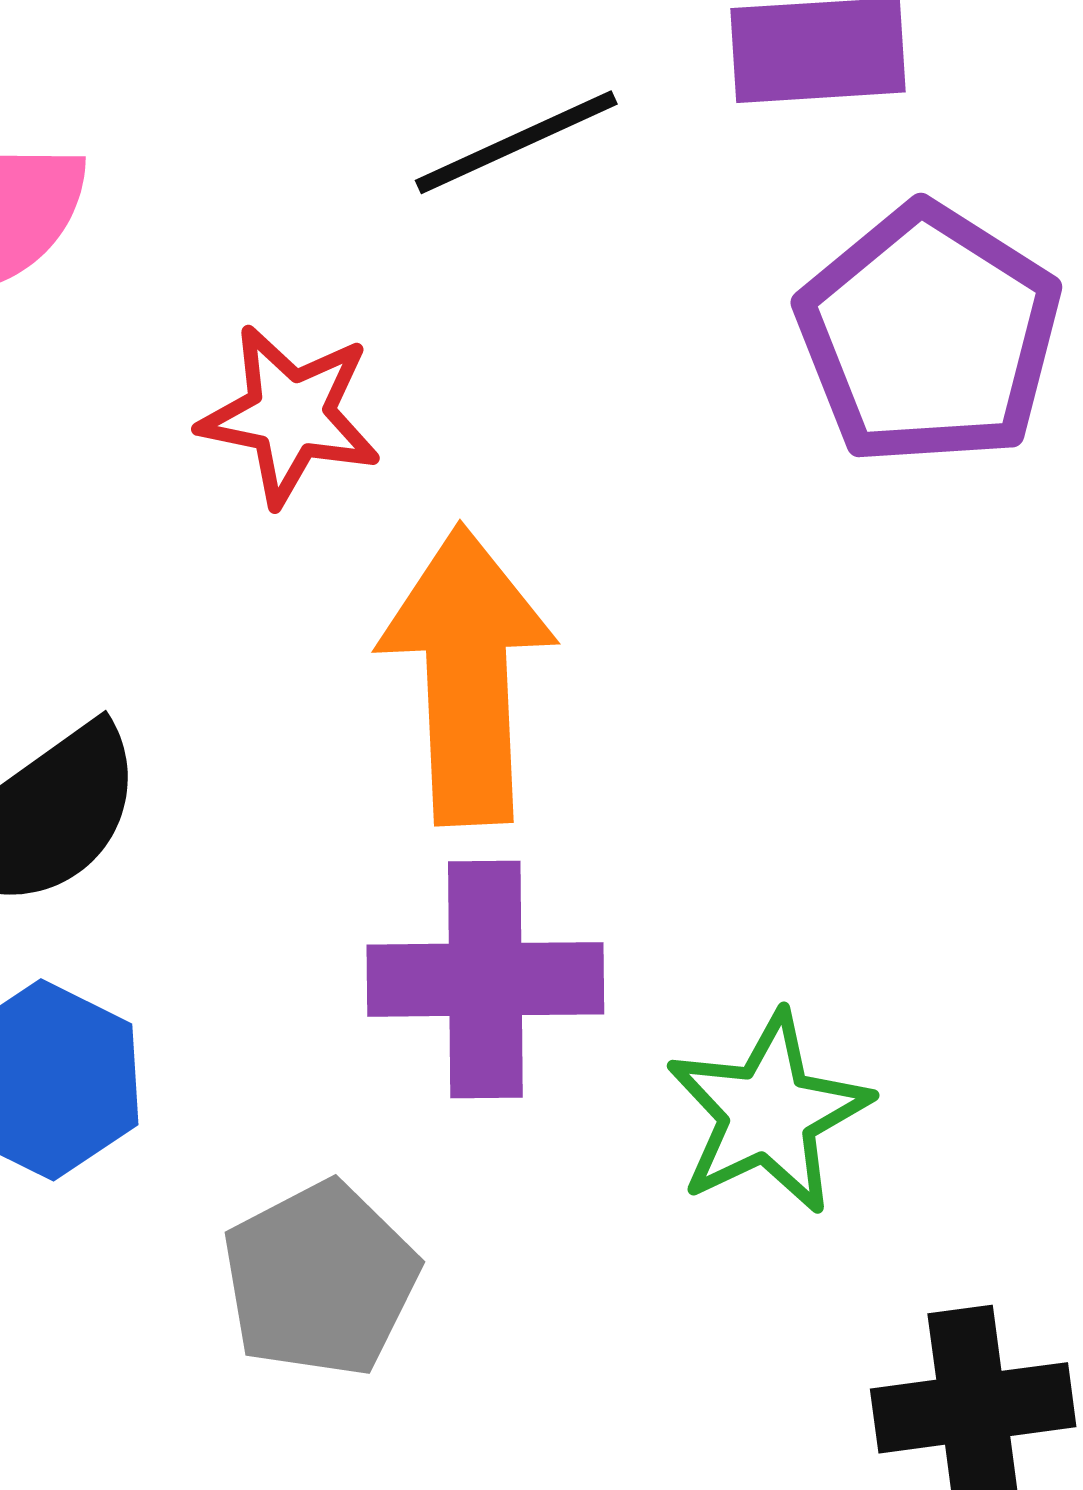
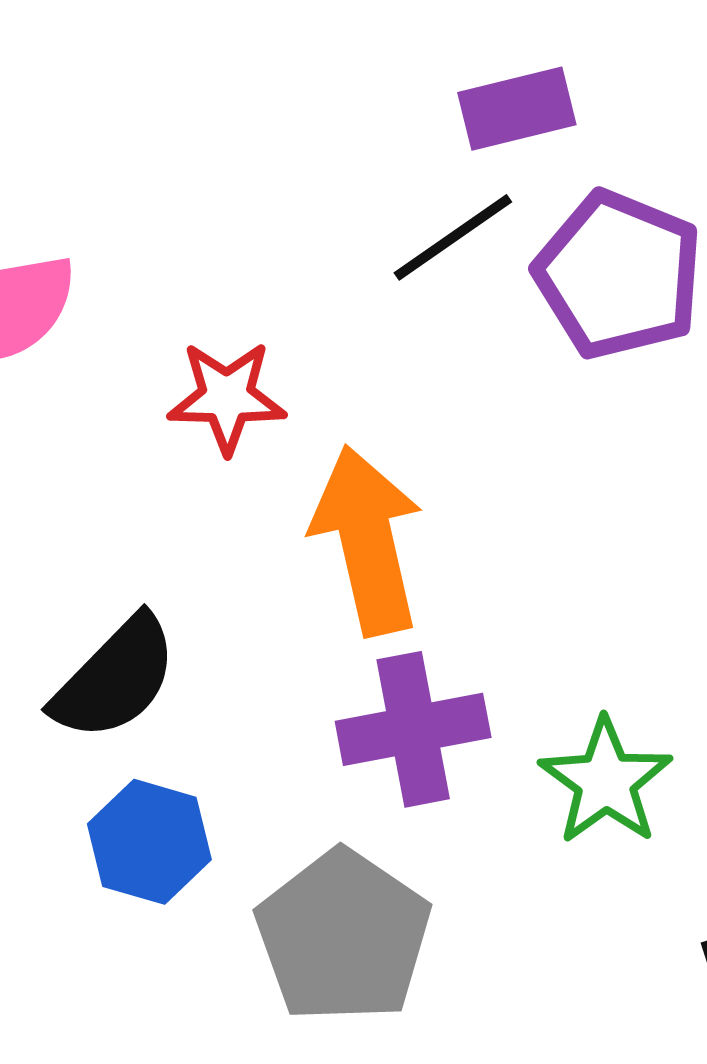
black line: (516, 142) -> (453, 237), moved
gray pentagon: (320, 1279) -> (343, 936), size x1.4

